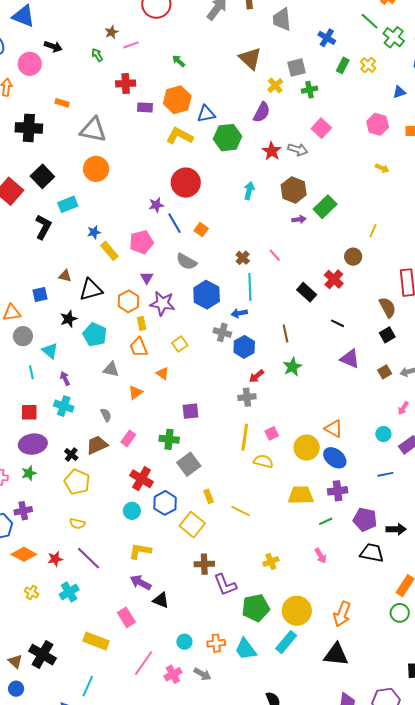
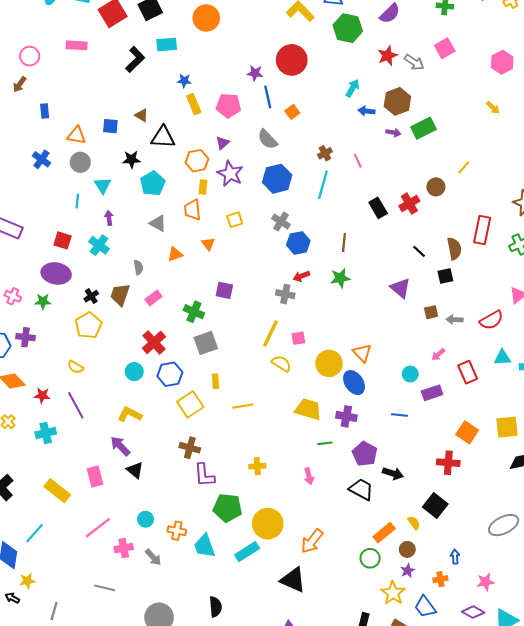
blue arrow: (239, 313) -> (366, 111), moved
black line: (337, 323) -> (419, 251), moved
brown trapezoid: (97, 445) -> (120, 295), turned -65
yellow line: (241, 511) -> (243, 406), turned -54

